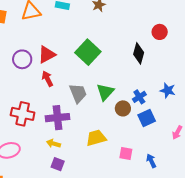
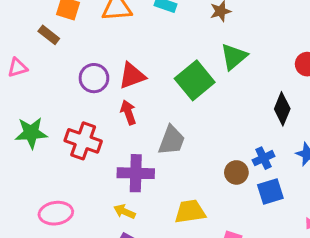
black diamond: (139, 53) -> (282, 109), moved
green triangle: (105, 92) -> (234, 57), moved
gray trapezoid: (78, 93) -> (172, 140), turned 35
red cross: (23, 114) -> (83, 141), moved

